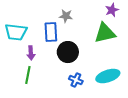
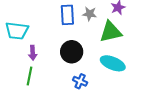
gray star: (66, 16) -> (90, 14), moved
blue rectangle: (51, 32) -> (67, 15), moved
cyan ellipse: (108, 76) -> (113, 63), moved, turned 40

